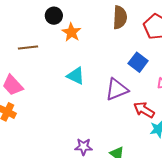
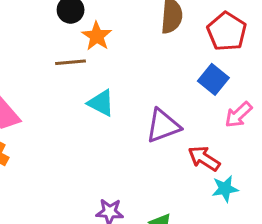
brown line: (28, 47) -> (70, 62), moved
blue square: (138, 62) -> (213, 79), moved

